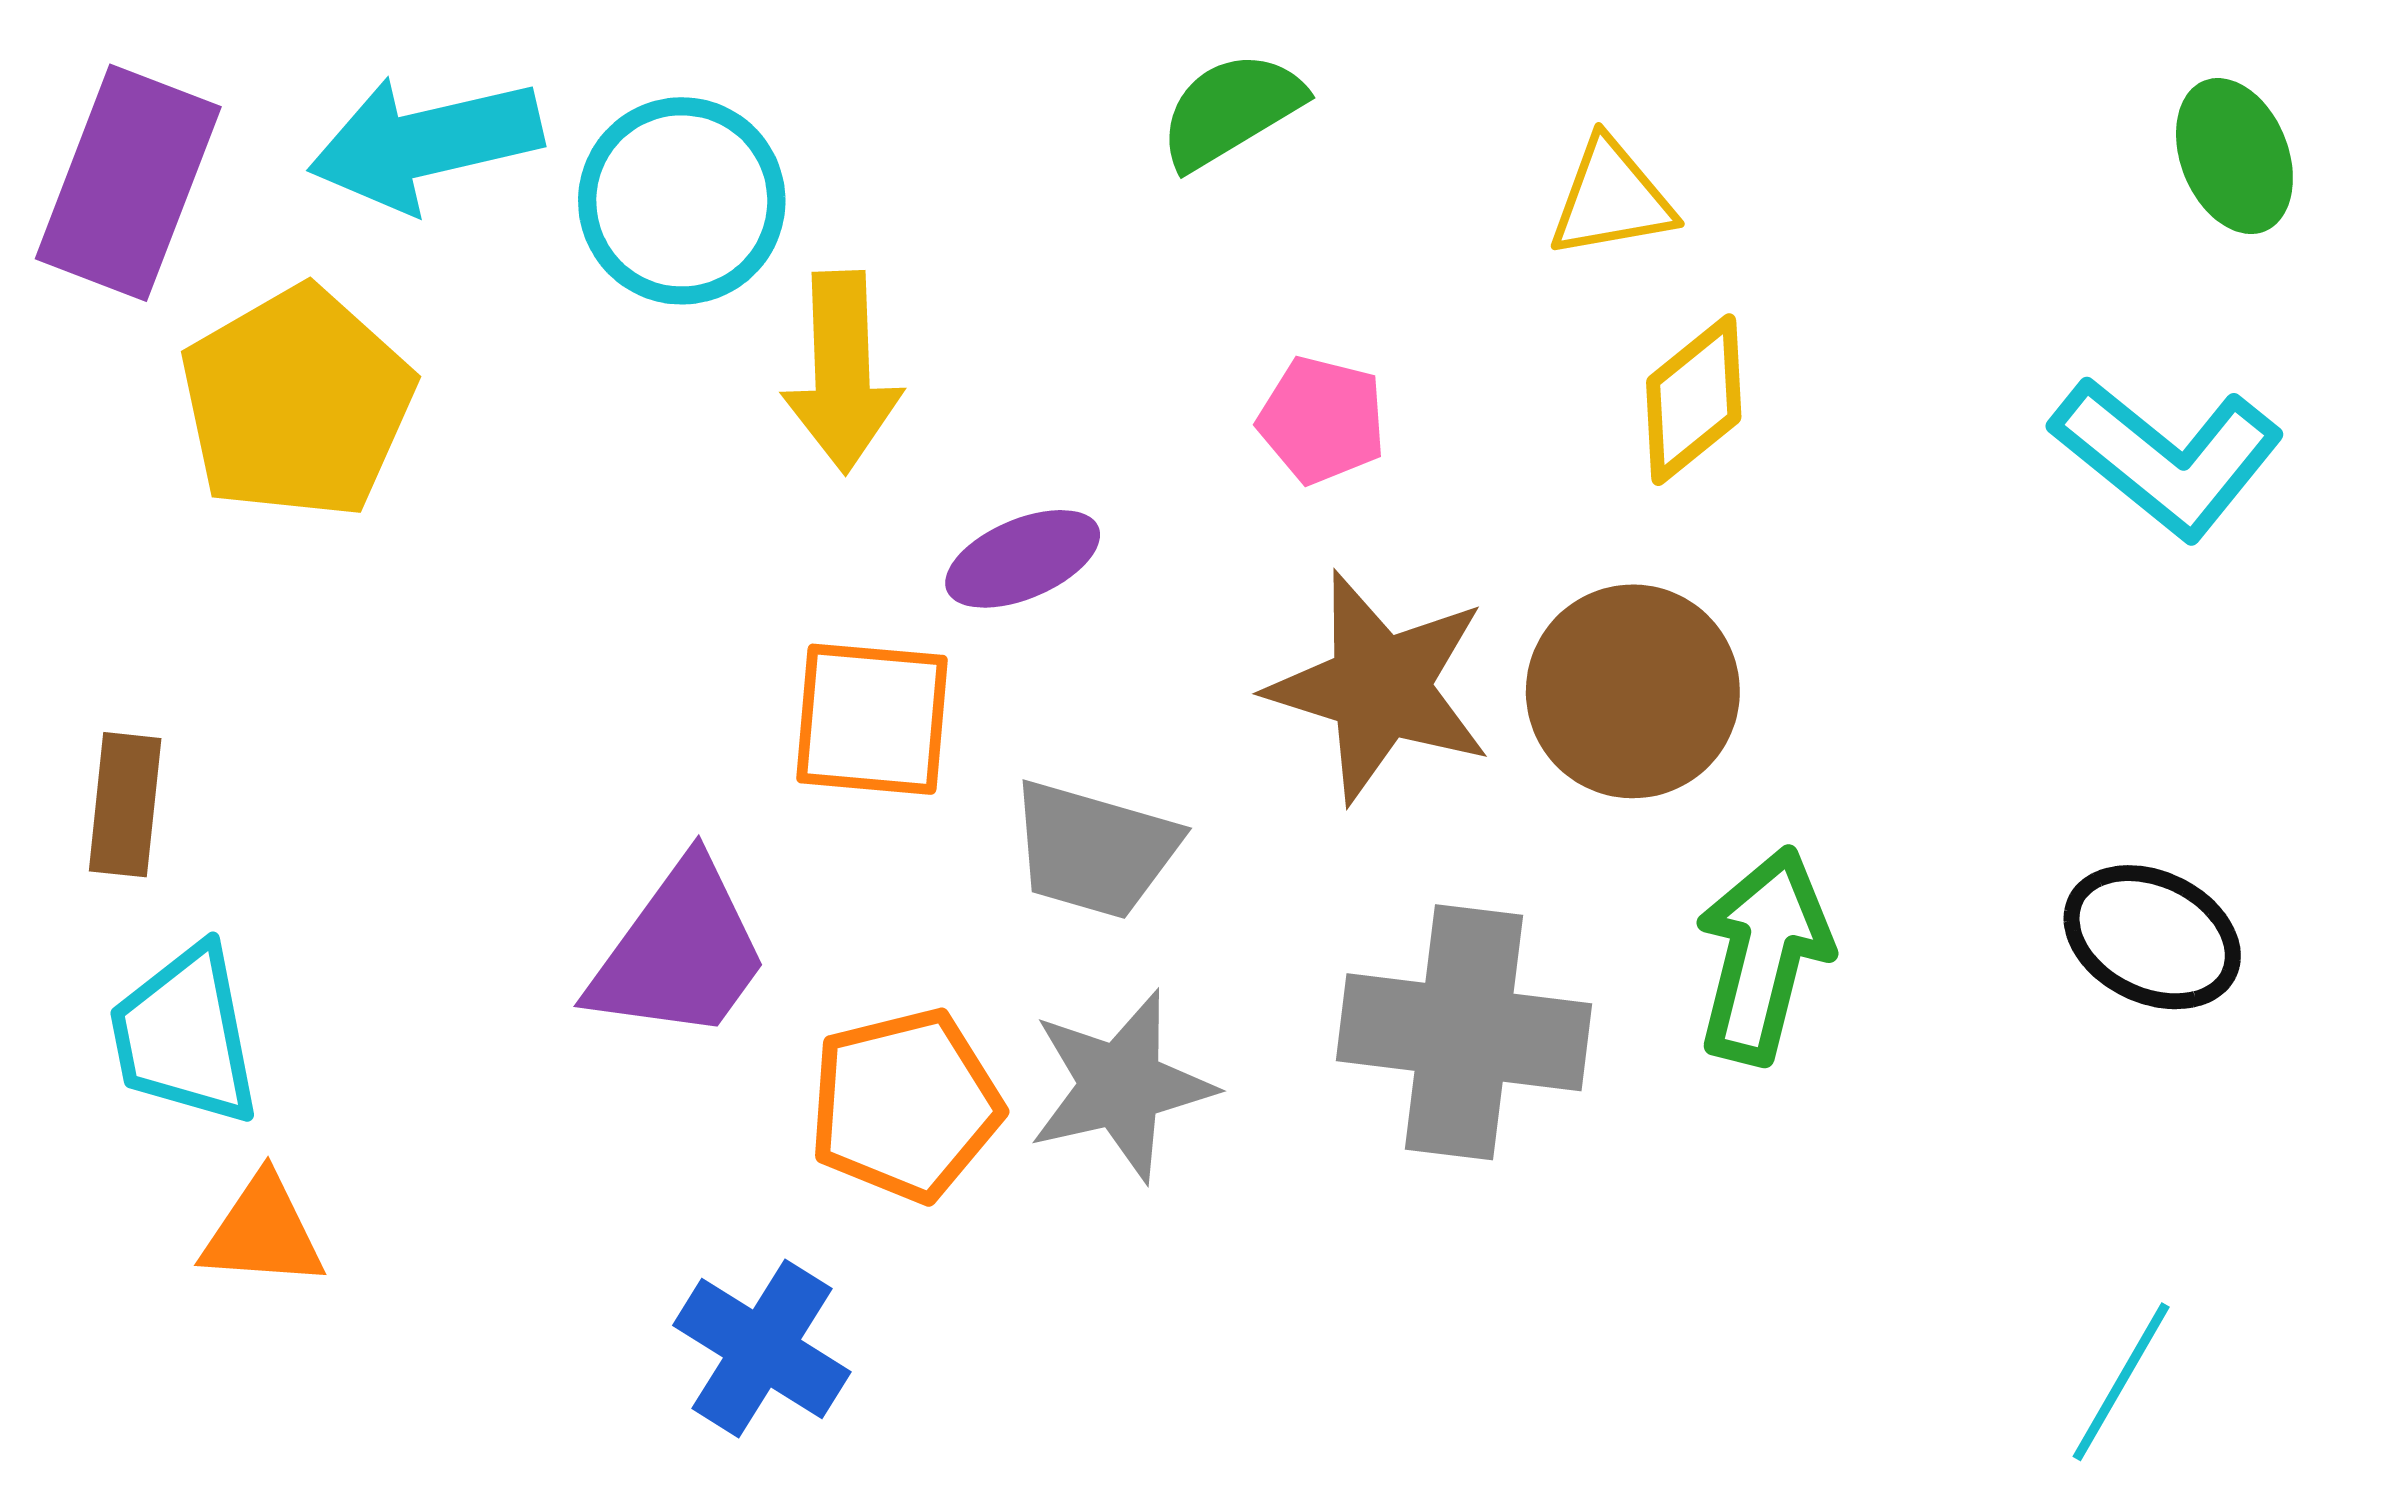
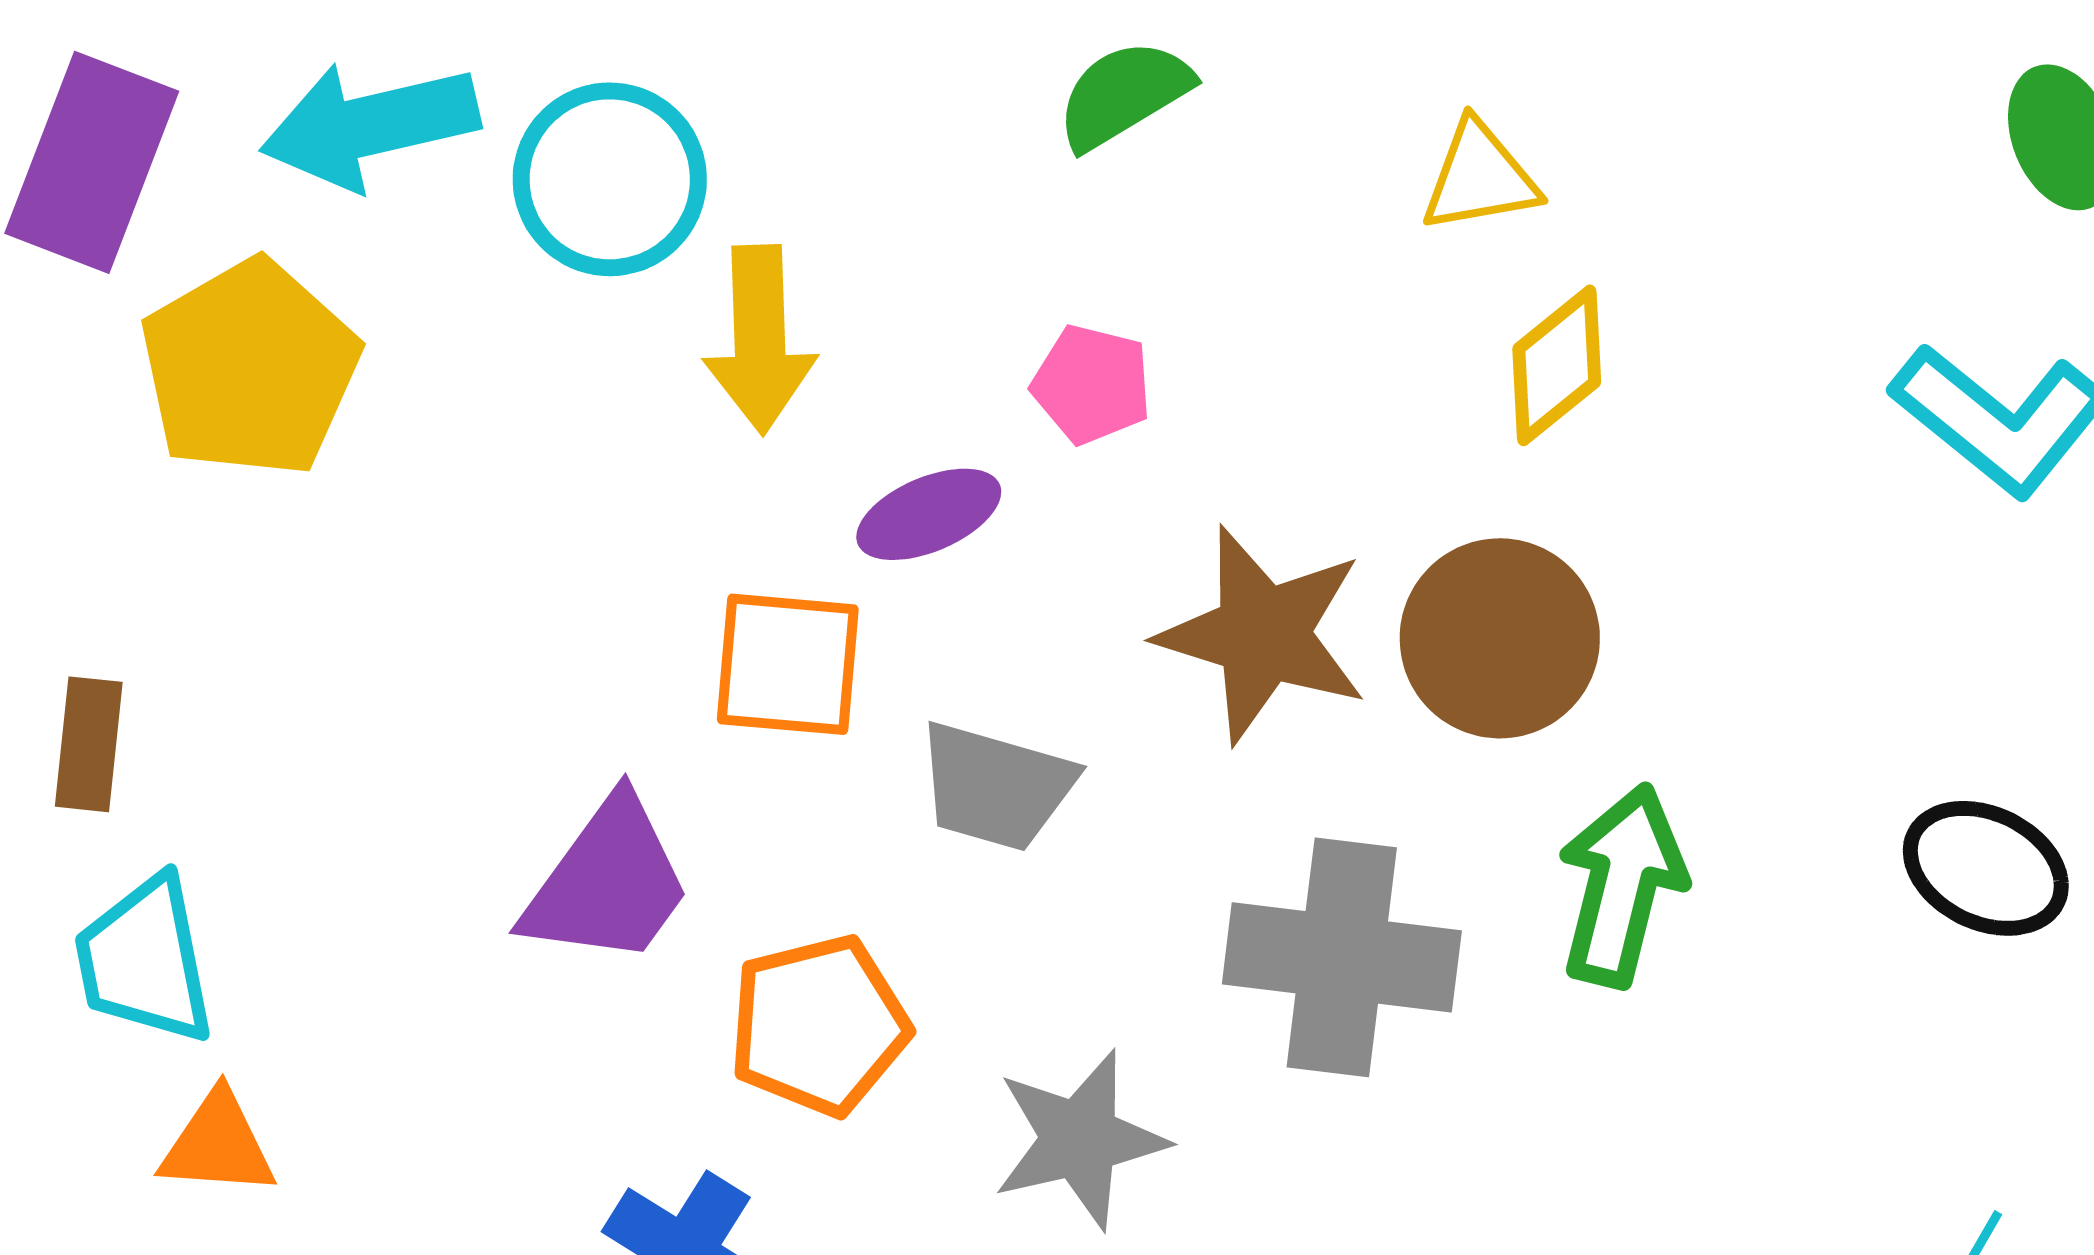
pink pentagon: (1322, 420) -> (1092, 384), moved
gray star: (1121, 1086) -> (1080, 1139), moved

